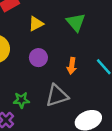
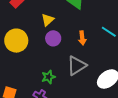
yellow triangle: (36, 24) -> (48, 20), moved

